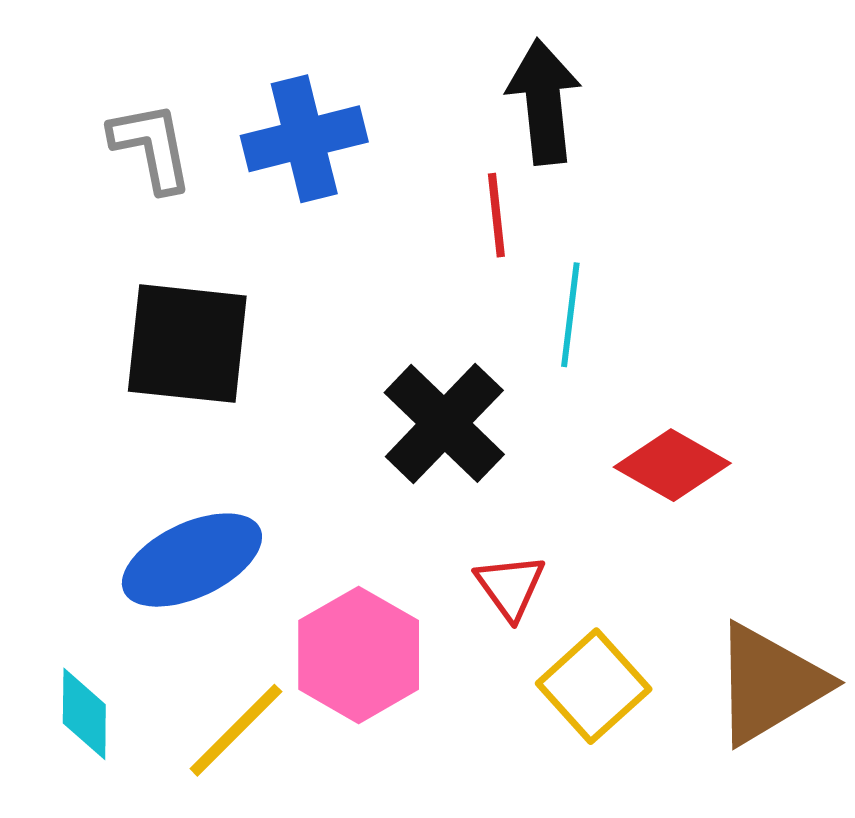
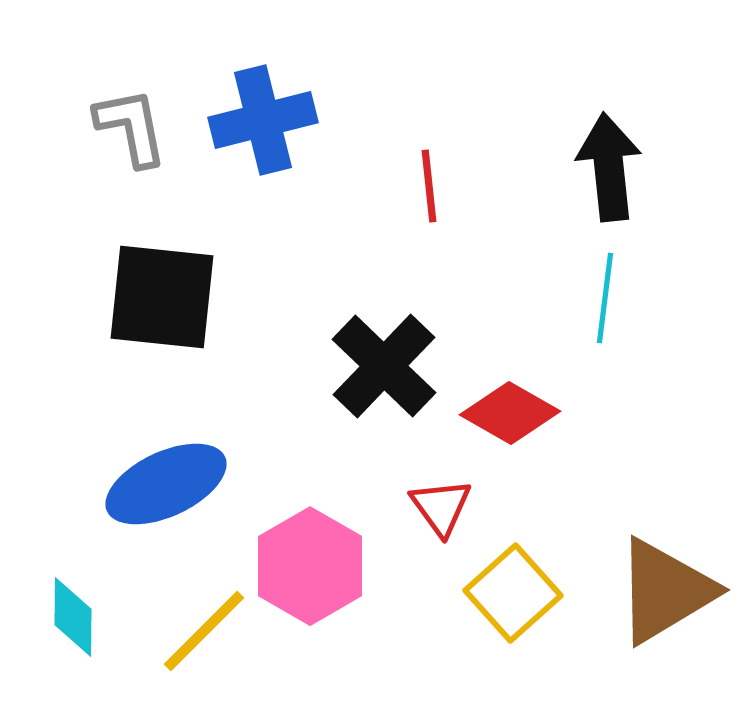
black arrow: (544, 102) -> (609, 167), moved
cyan line: (570, 315) -> (605, 298), moved
red diamond: (672, 465) -> (510, 413), moved

